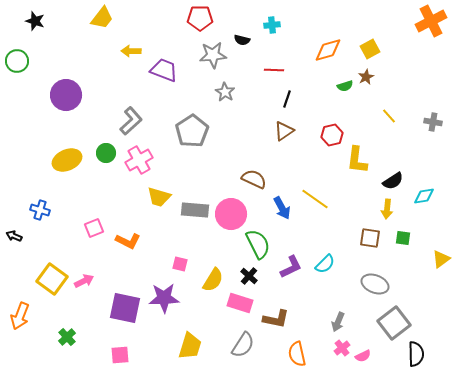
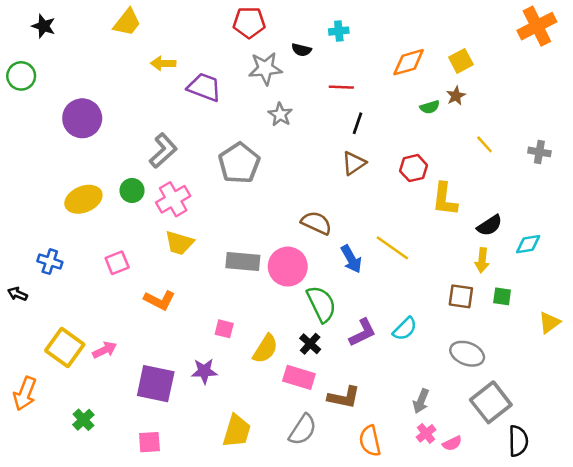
yellow trapezoid: (159, 197) -> (179, 243), moved
pink square: (94, 228) -> (117, 263), moved
purple star: (164, 298) -> (204, 371), size x0.7

